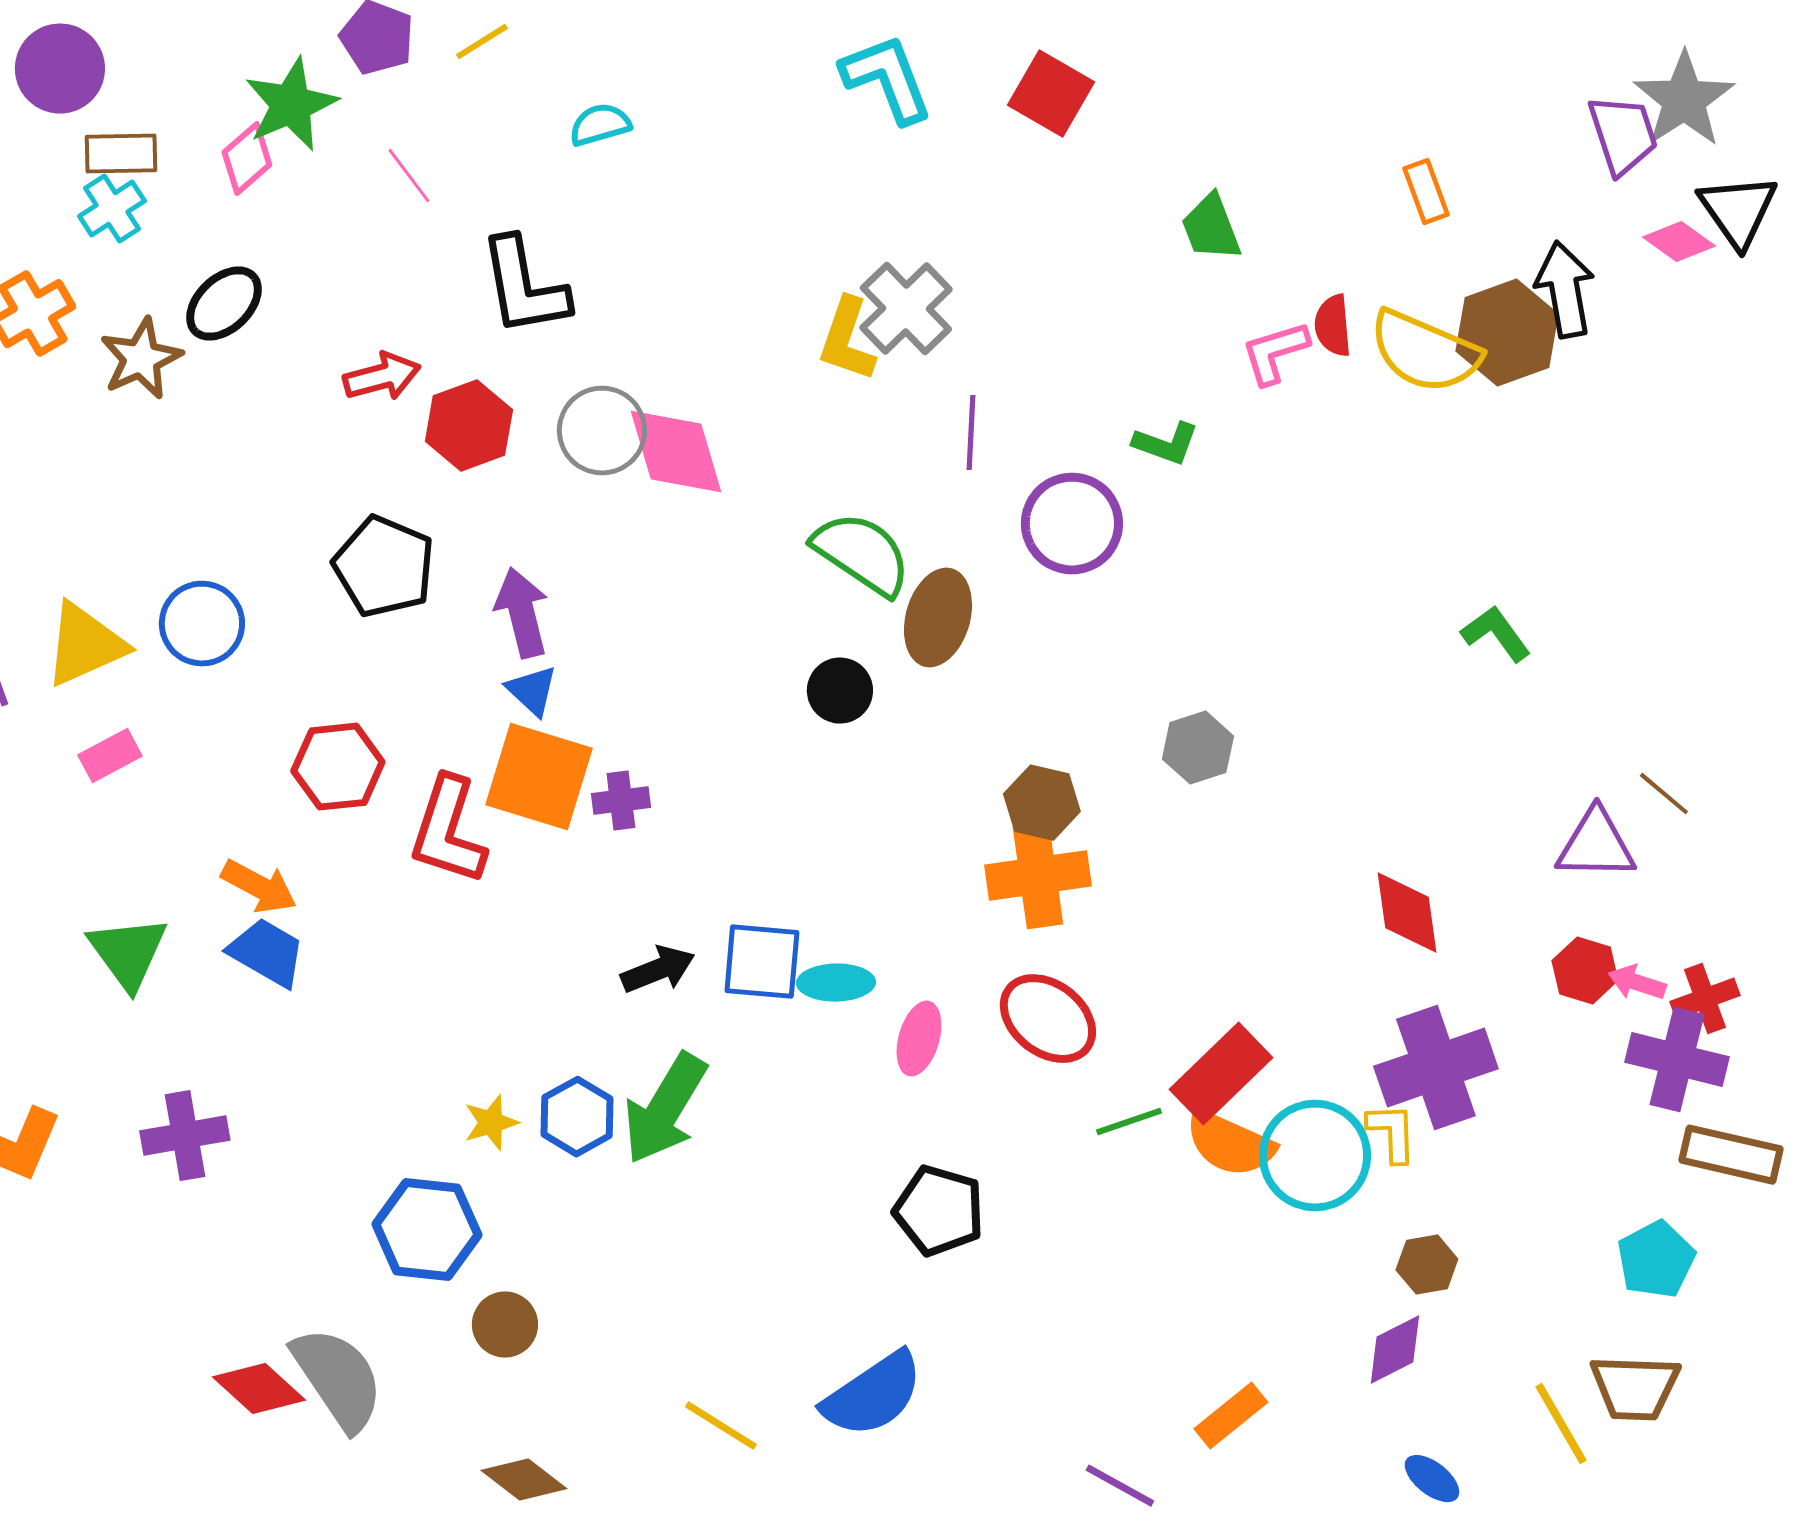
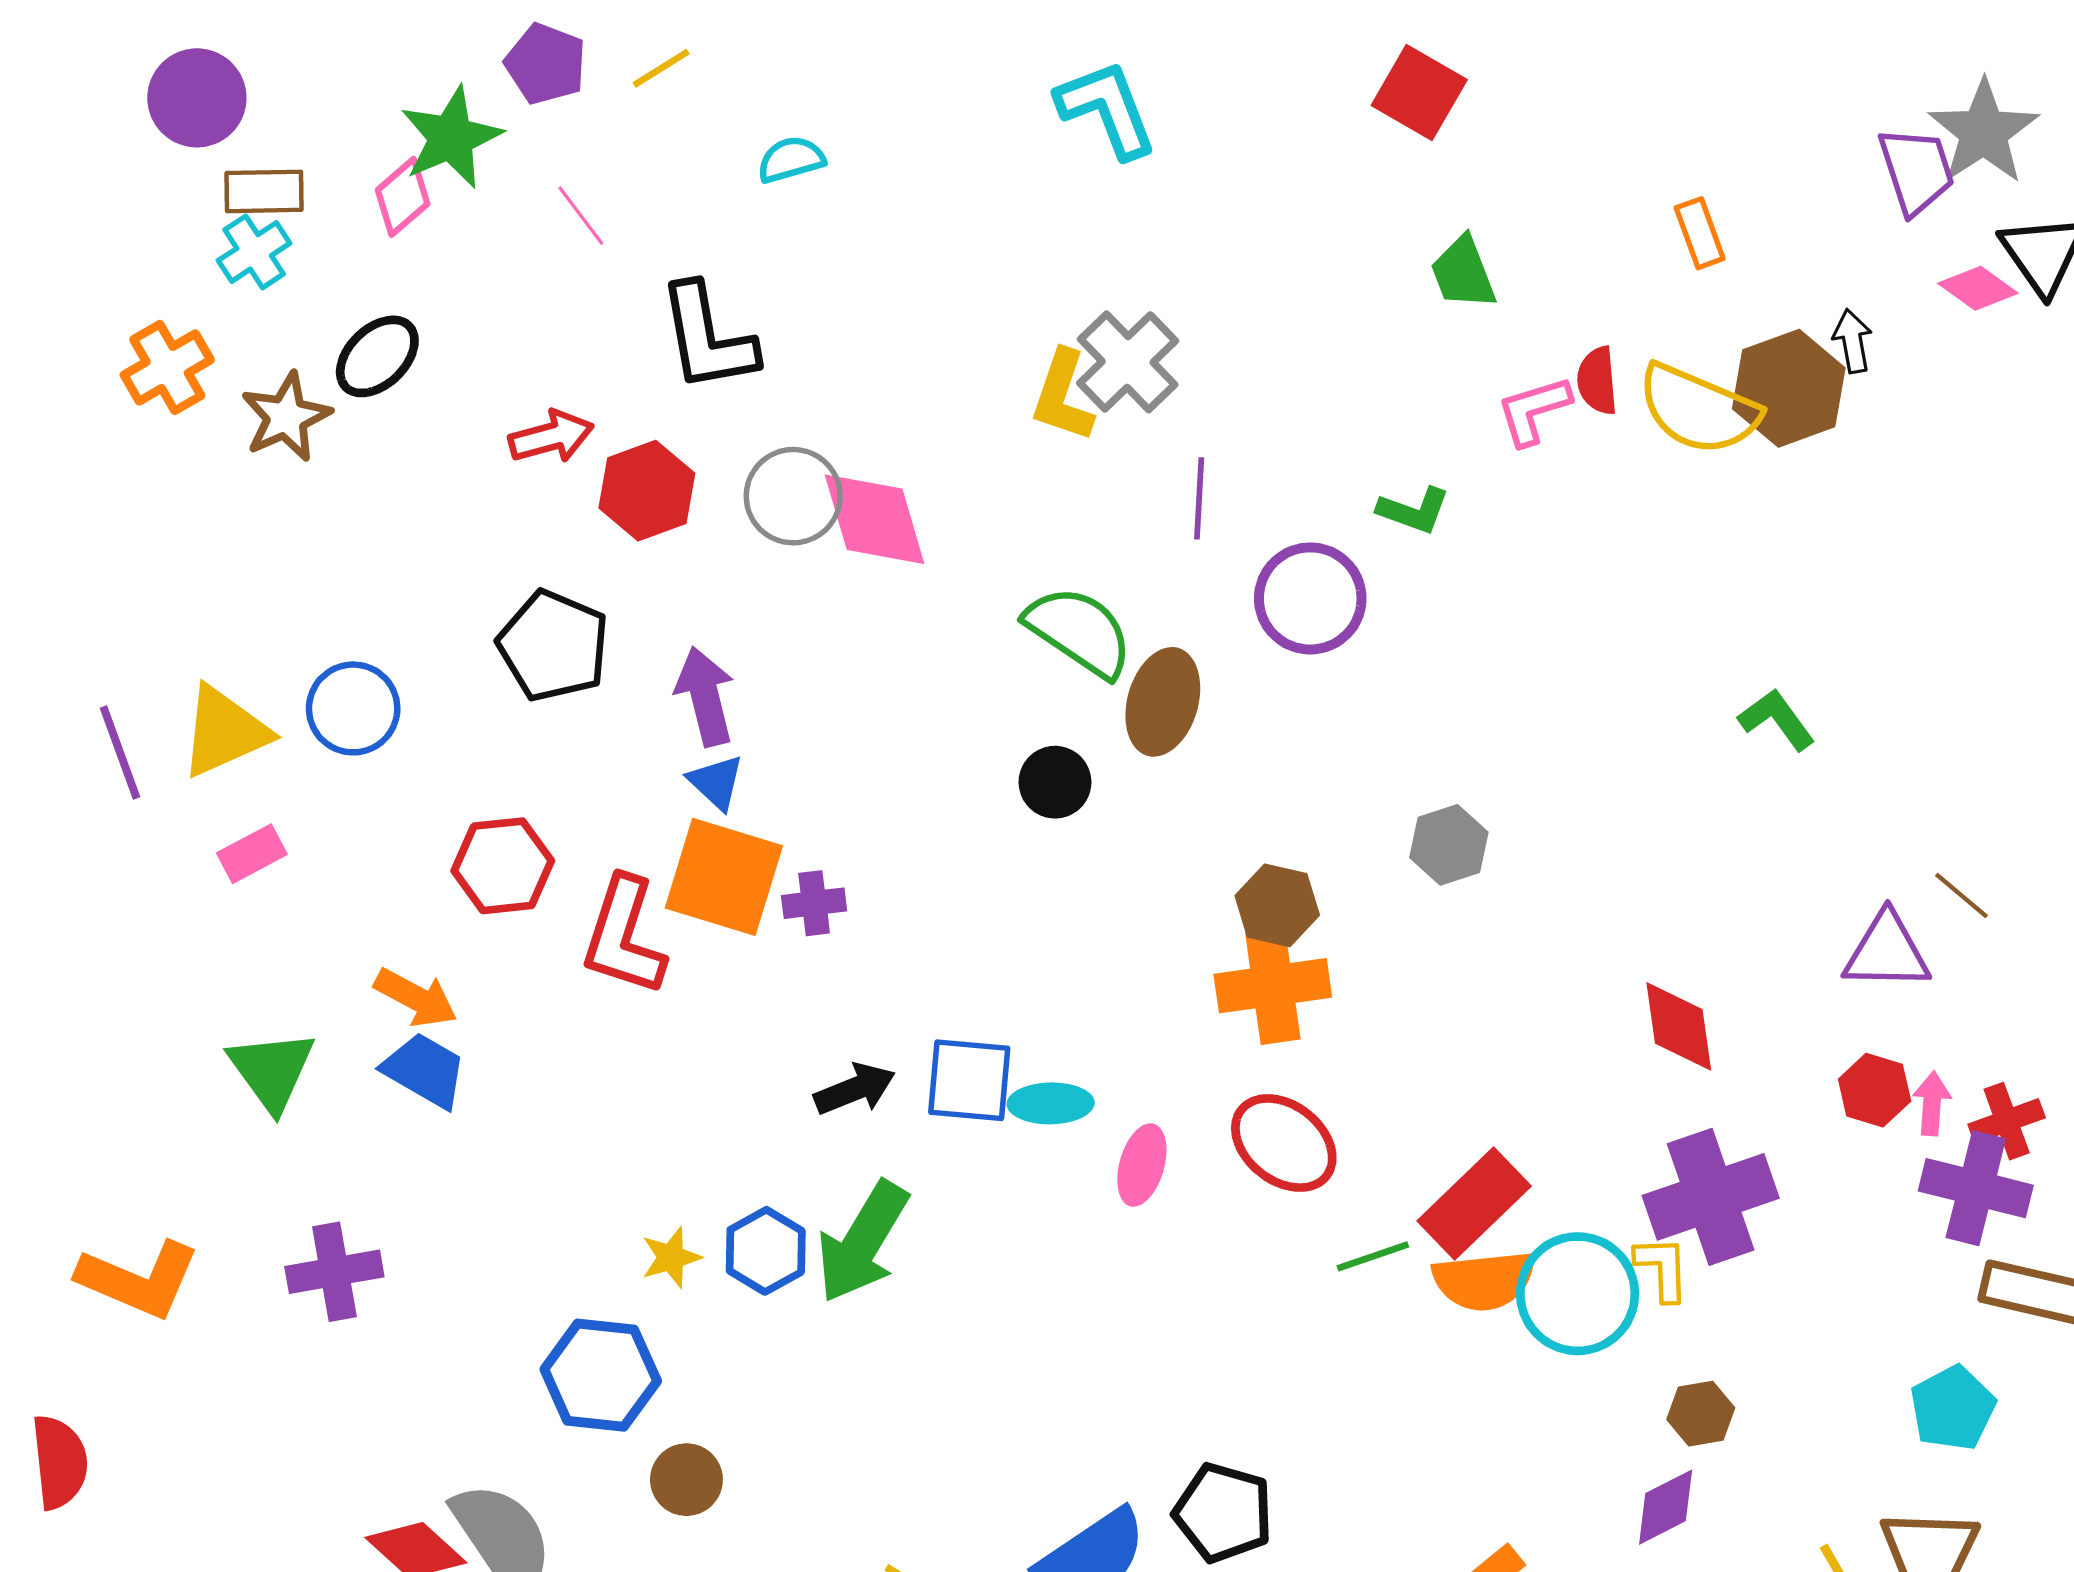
red square: (1051, 94) -> (1419, 92), moved
black arrow: (1565, 290) -> (1853, 341), size x0.6
pink arrow: (1637, 983) -> (1932, 1103), turned 76
orange semicircle: (1230, 1144) -> (1484, 1281), turned -30
black pentagon: (939, 1211) -> (1223, 1513), moved

